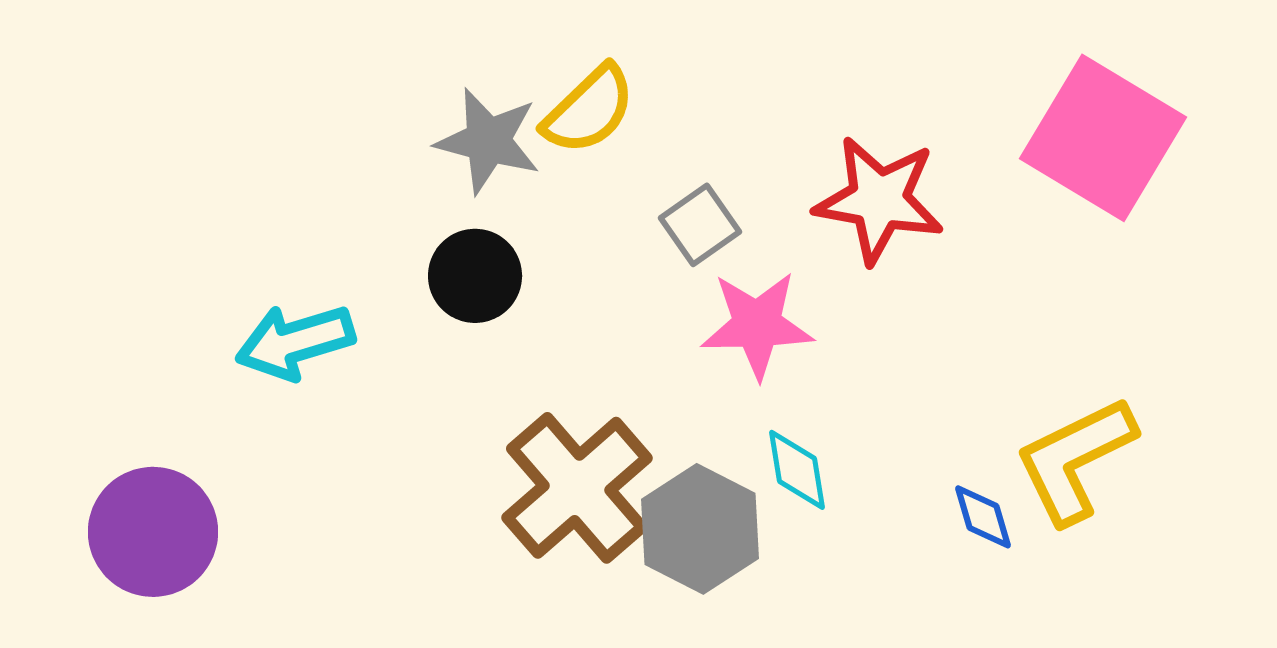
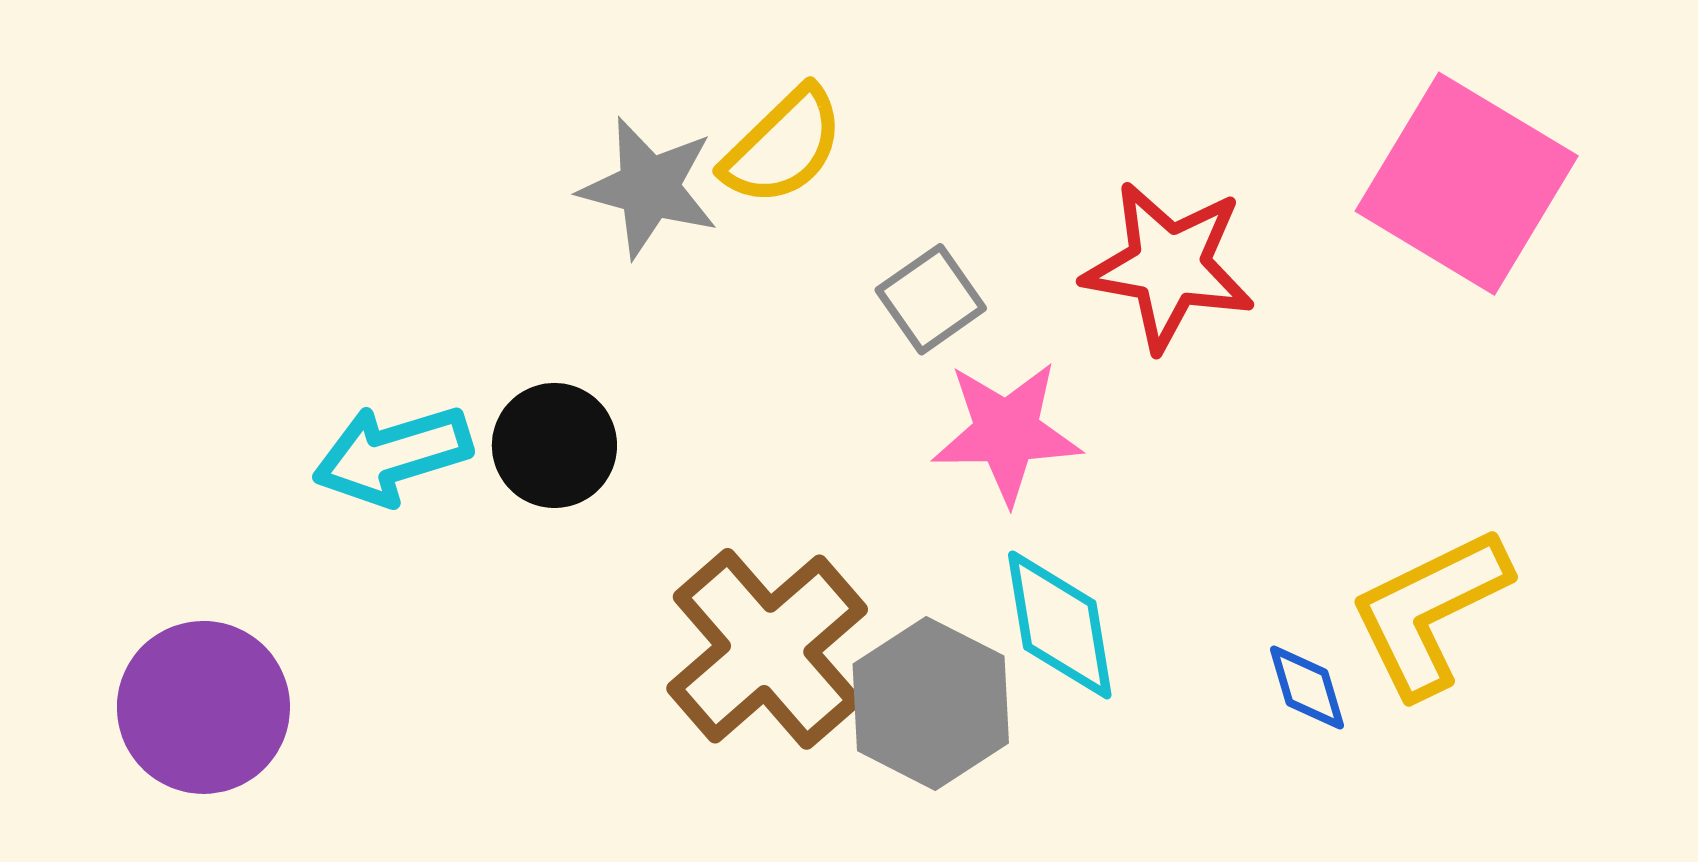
black circle: (475, 276) -> (554, 445), moved
cyan diamond: (797, 470) -> (1060, 625), size x1.4

